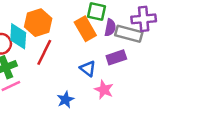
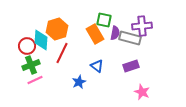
purple rectangle: (116, 57) -> (131, 66), moved
pink star: (104, 90) -> (142, 92), moved
blue star: (65, 100) -> (79, 82), moved

